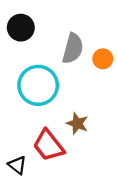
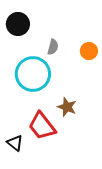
gray semicircle: (73, 48) -> (53, 47), moved, size x0.6

